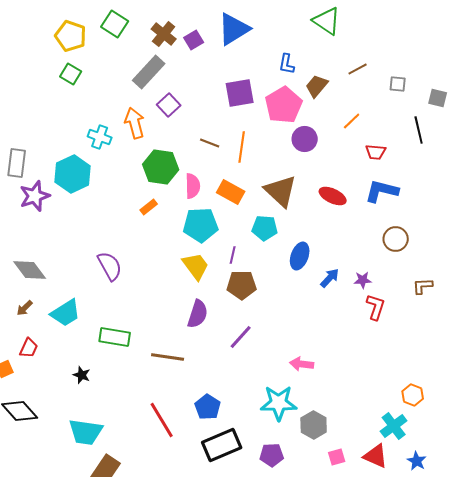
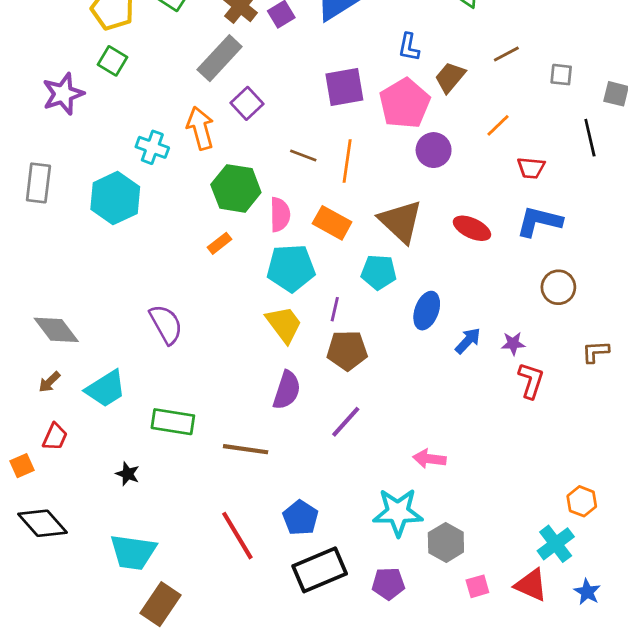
purple star: (35, 196) -> (63, 94), moved

